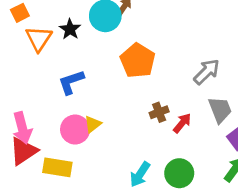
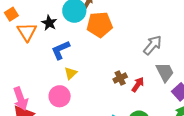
orange pentagon: (138, 61) -> (100, 25), moved, turned -30
blue L-shape: (71, 82) -> (61, 50), moved
yellow triangle: (93, 124) -> (71, 73), moved

